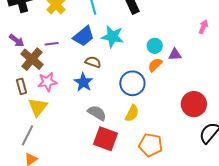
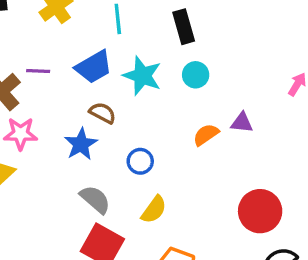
cyan circle: (155, 46) -> (196, 75), moved
blue circle: (132, 83) -> (140, 161), moved, size x0.6

